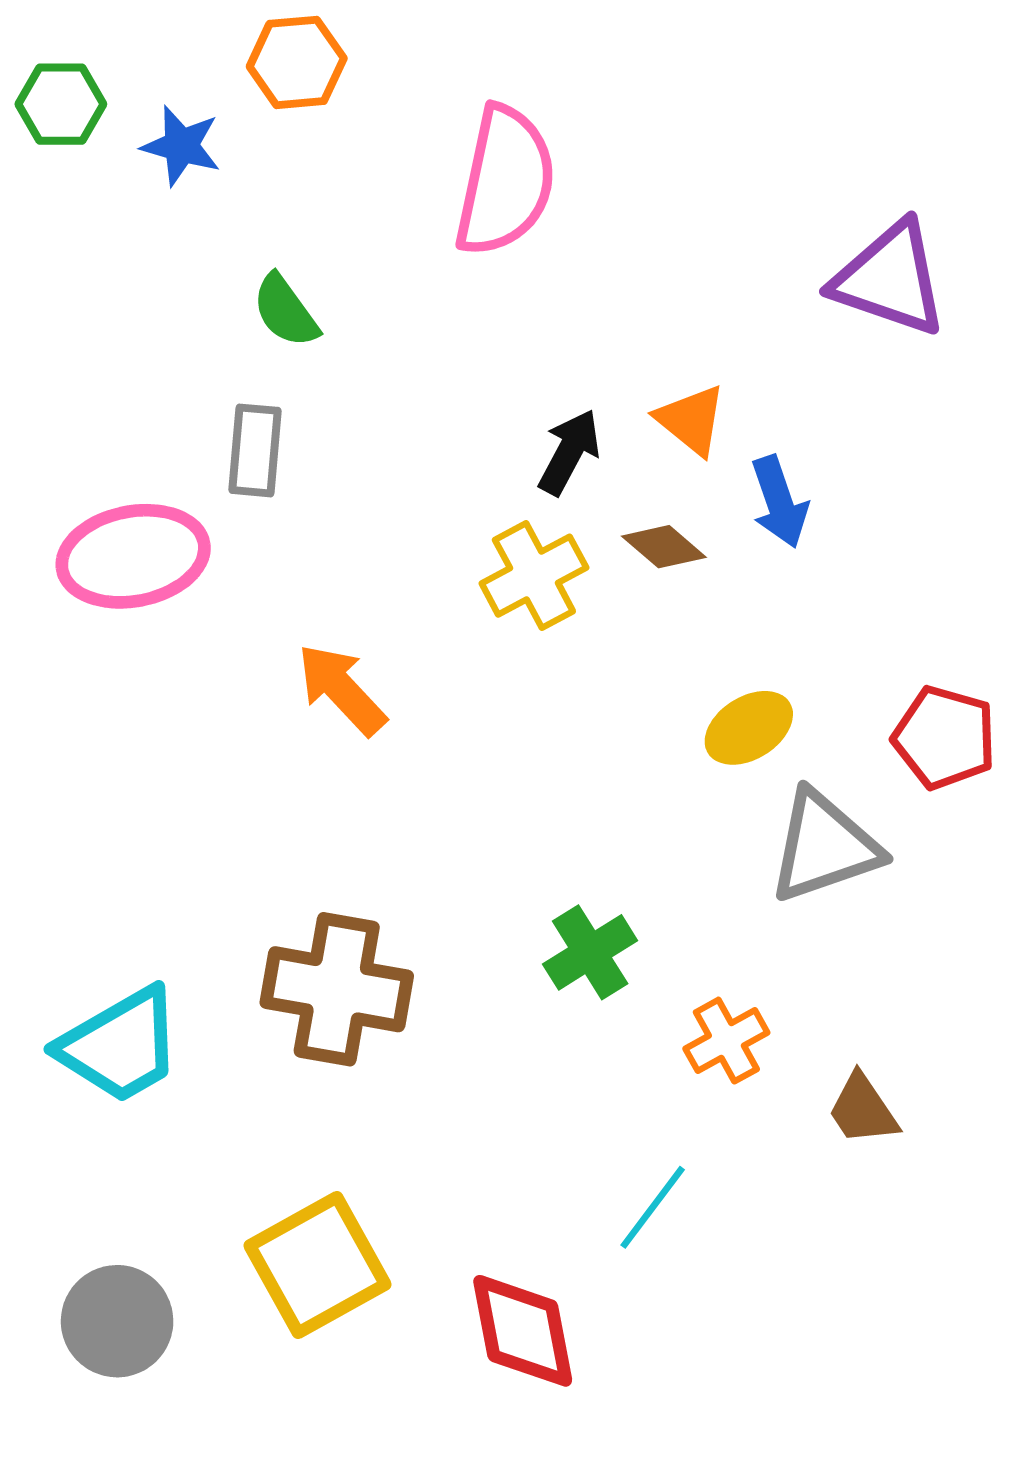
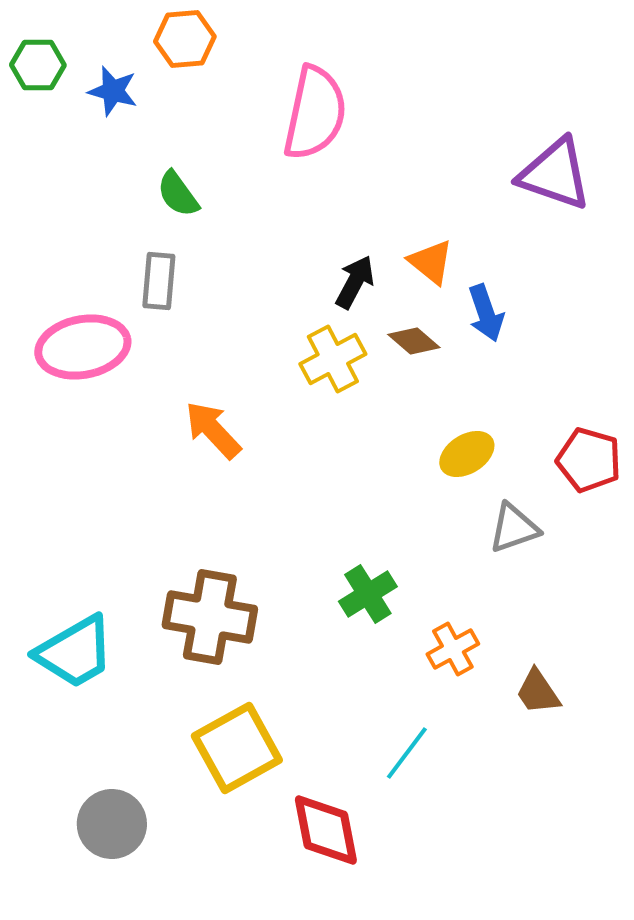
gray triangle: (824, 847) -> (514, 528), size x0.7
yellow square: (317, 1265) -> (237, 748), moved
gray circle: (117, 1321) -> (112, 824), moved

